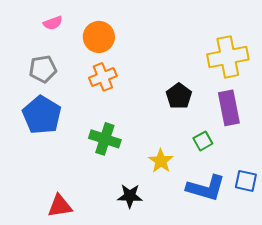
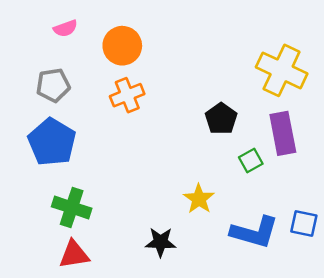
yellow cross: (228, 57) -> (282, 70), turned 36
green cross: (105, 139) -> (72, 207), moved
green square: (203, 141) -> (251, 161), moved

